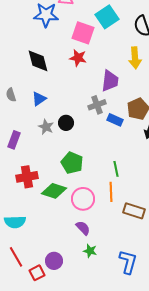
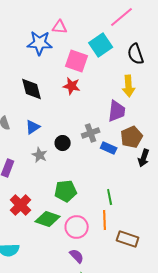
purple trapezoid: (110, 81) -> (117, 111), moved
black circle: (66, 123) -> (63, 143), moved
green pentagon: (72, 163) -> (66, 191), turned -30
red cross: (27, 177) -> (21, 205), turned -35

